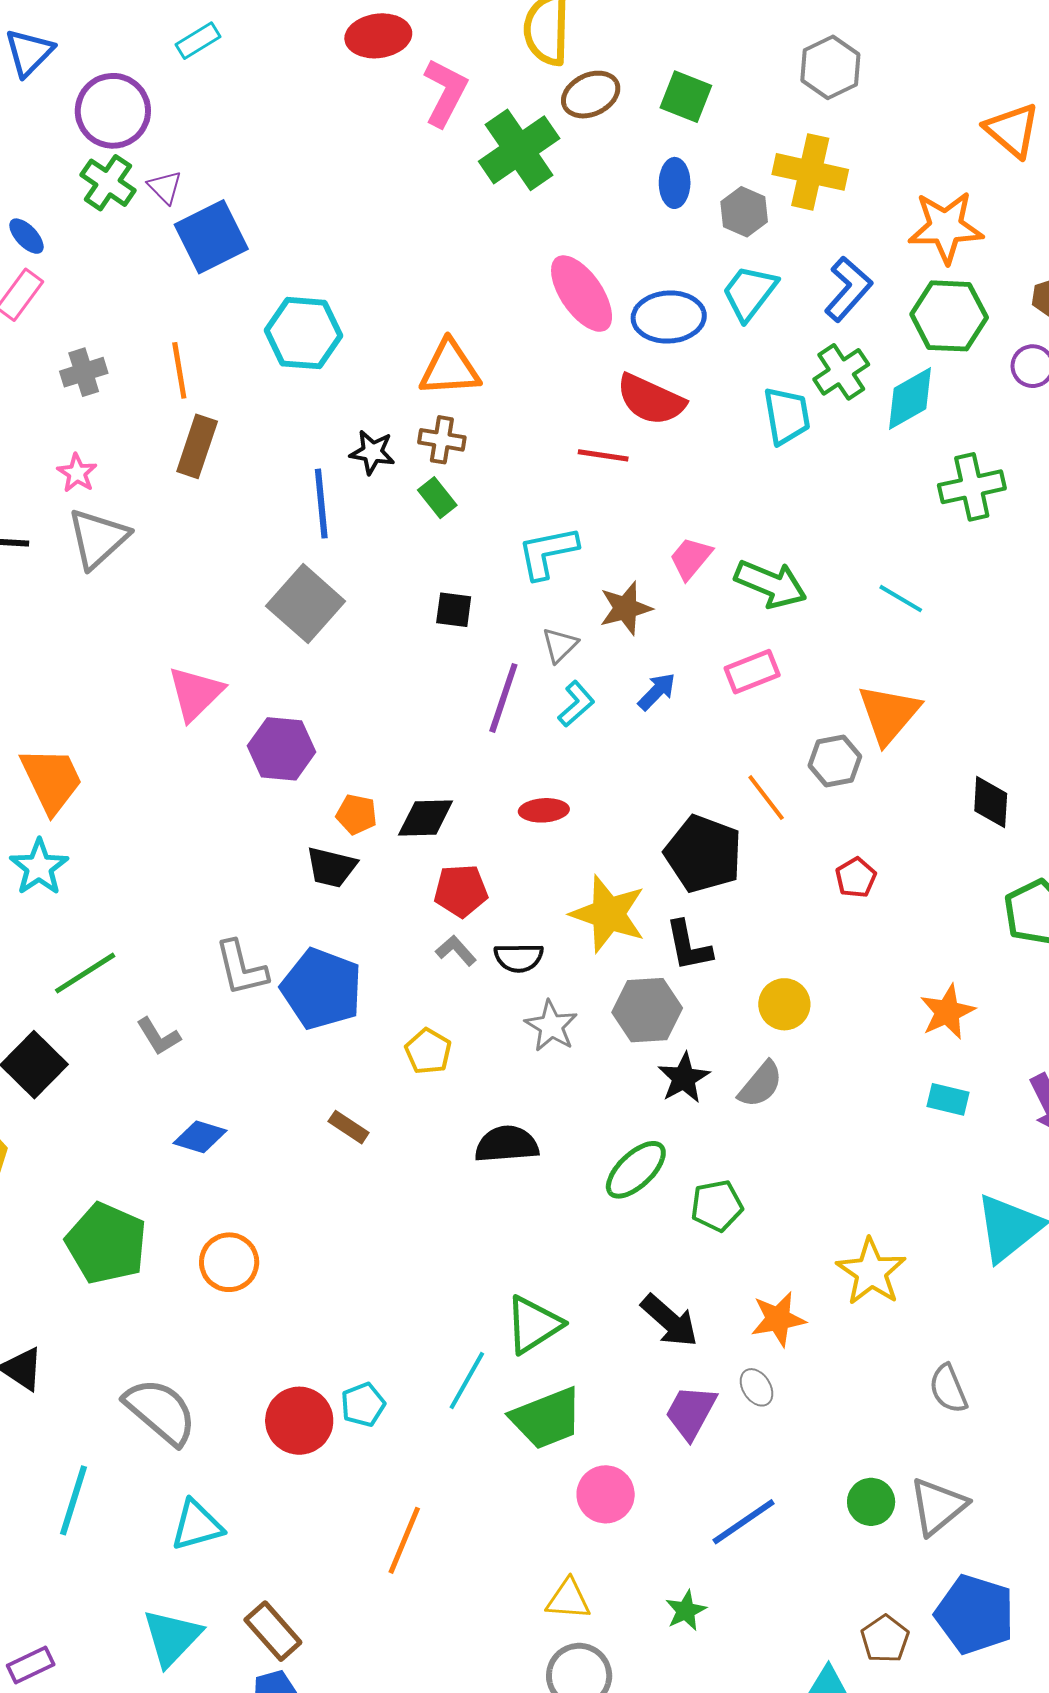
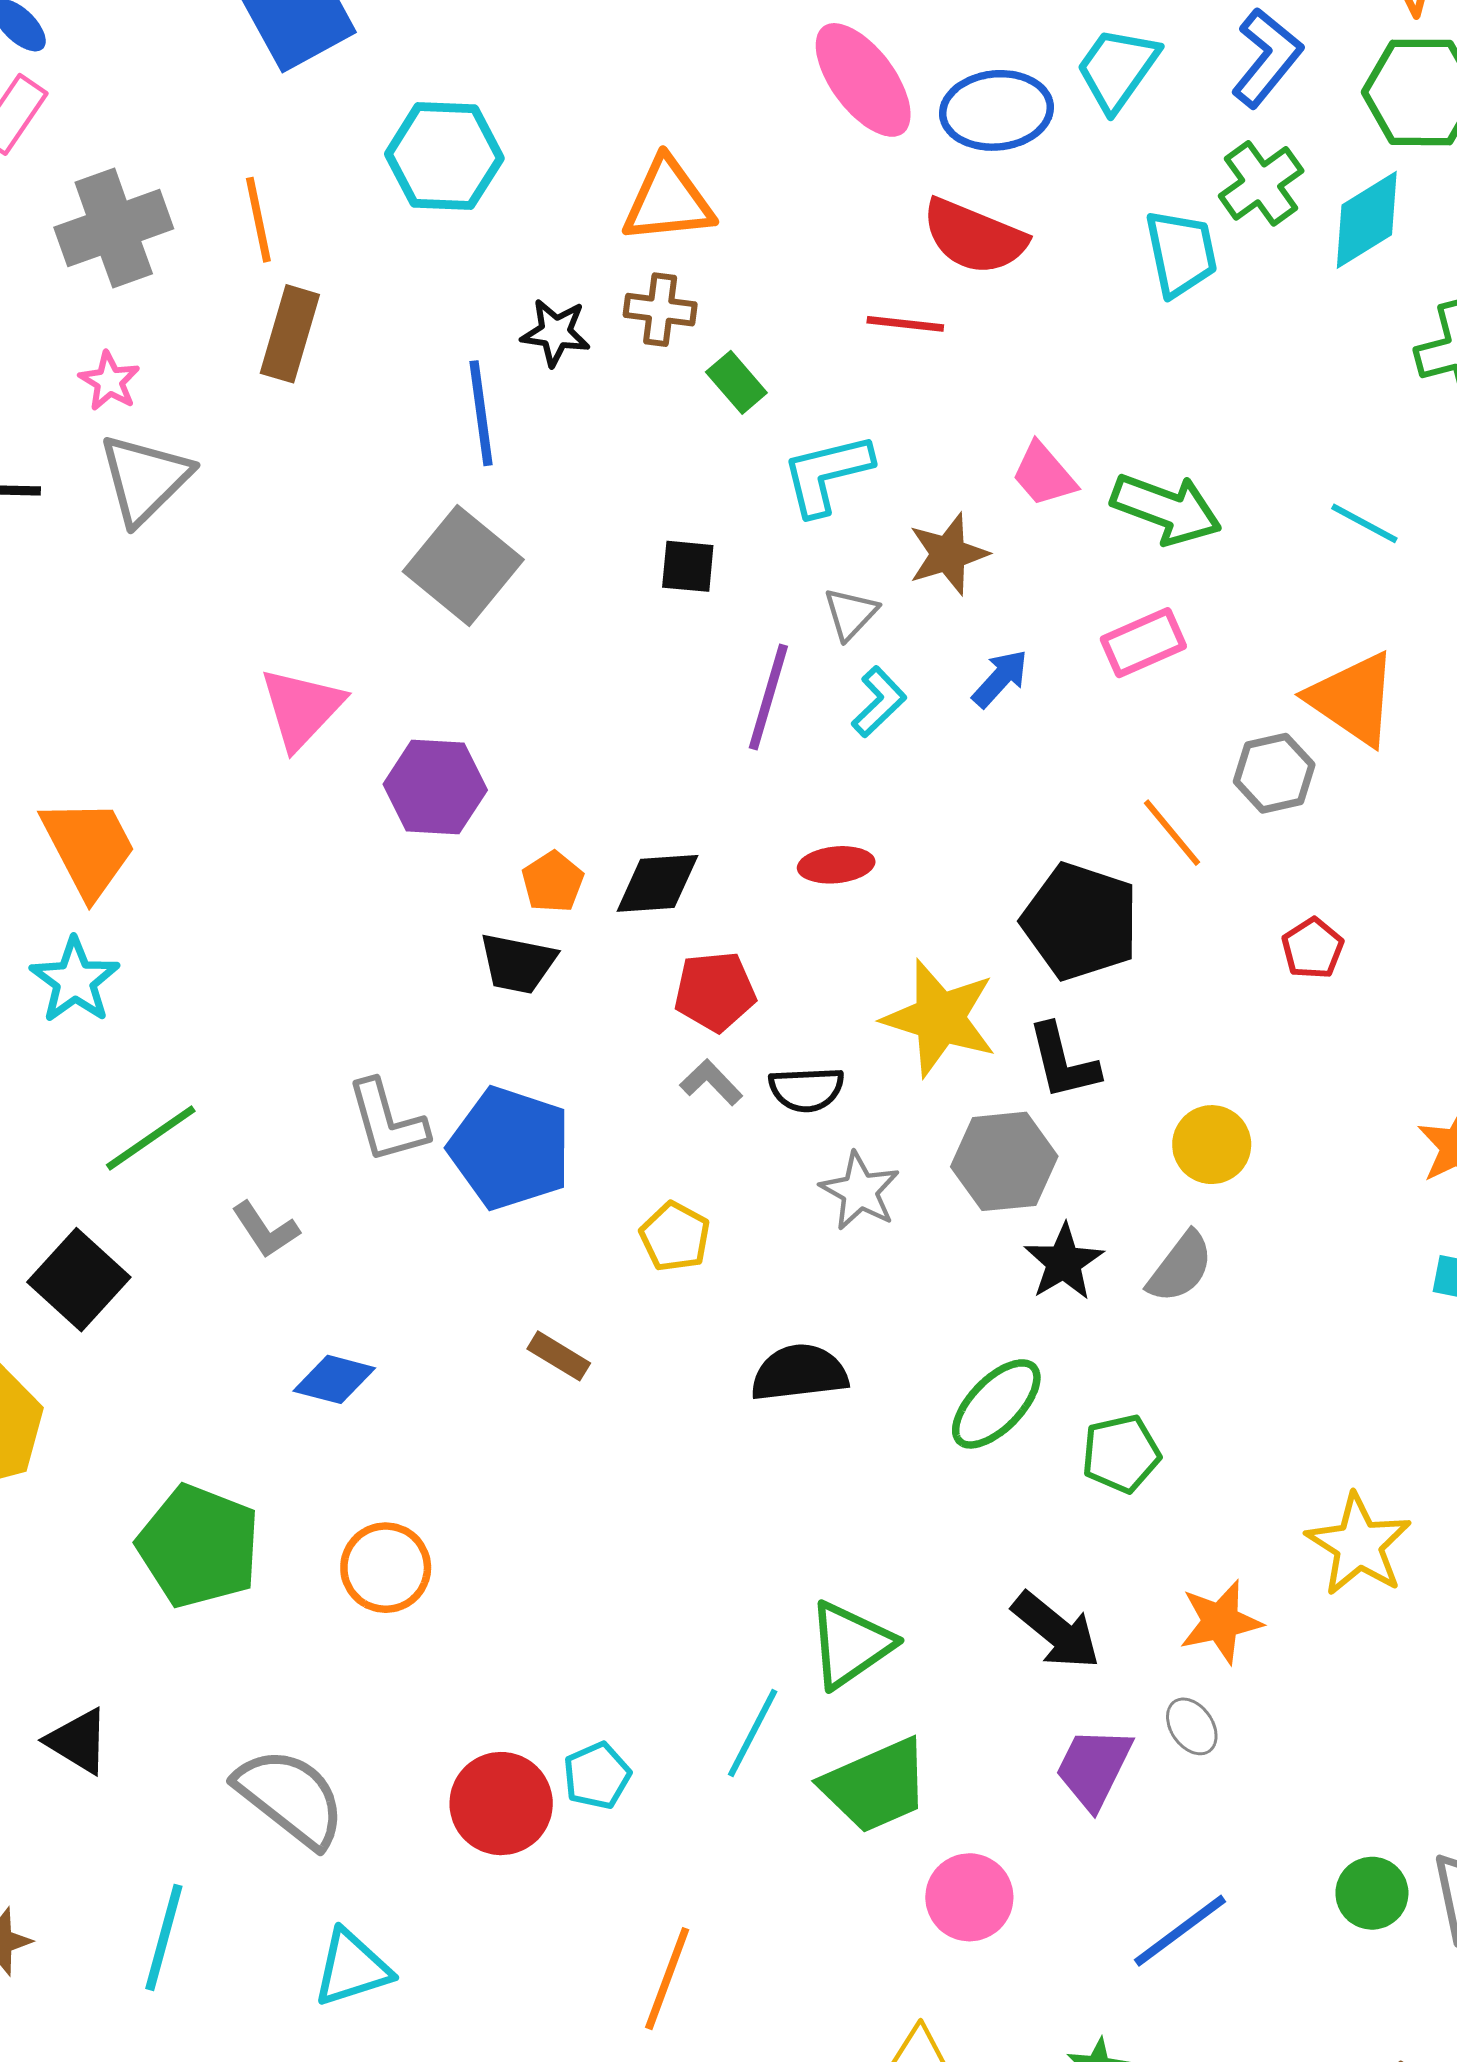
gray cross: (84, 372) -> (114, 228), size x1.6
green rectangle: (437, 498) -> (736, 382), moved
pink trapezoid: (691, 558) -> (1044, 474), turned -78
orange triangle: (889, 714) -> (1353, 699), turned -34
orange pentagon: (357, 814) -> (553, 882), turned 30

